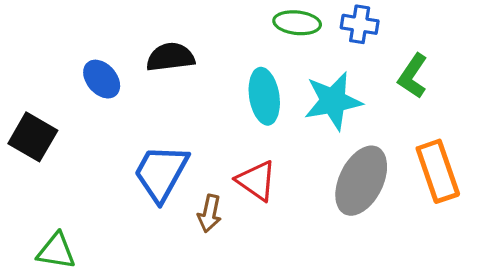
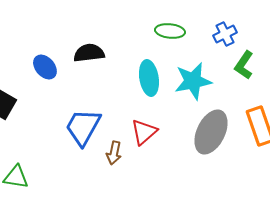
blue cross: (360, 24) -> (225, 34), moved, turned -35
red triangle: (256, 181) -> (144, 132), turned 44

